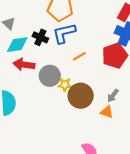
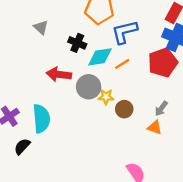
blue L-shape: (64, 33) -> (125, 32), moved
cyan diamond: (17, 45) -> (100, 57), moved
brown circle: (81, 96) -> (124, 109), size x0.6

